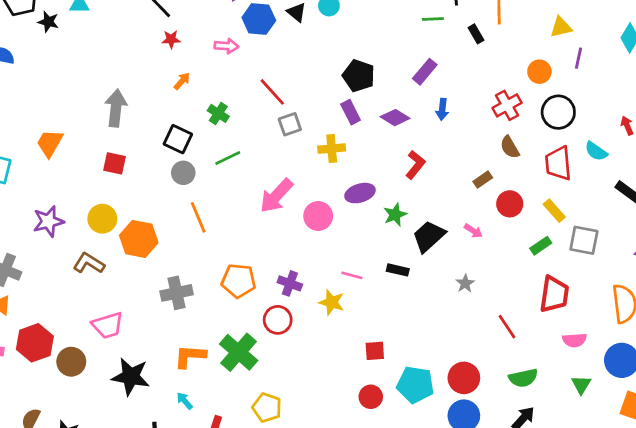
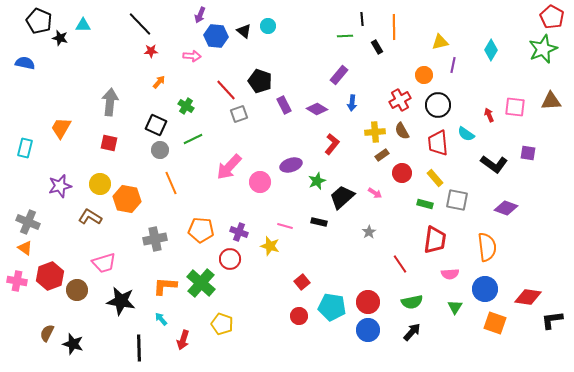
black pentagon: (359, 76) -> (260, 81), moved
yellow cross: (332, 149) -> (375, 132), moved
green rectangle: (541, 246) -> (425, 204), turned 49
red square: (375, 351) -> (302, 282), turned -35

